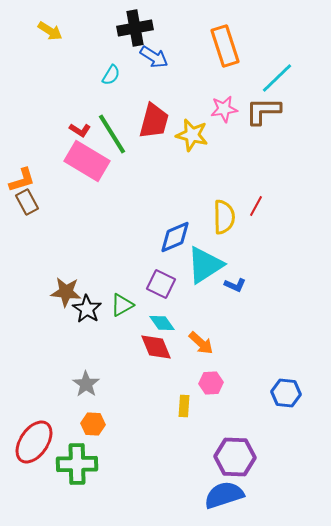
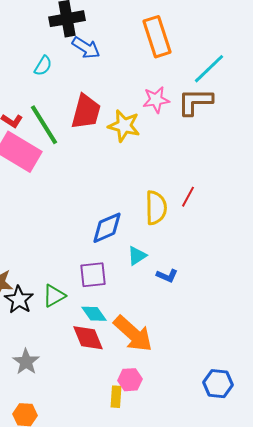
cyan triangle: (205, 265) -> (137, 256), size x0.5
purple square: (161, 284) -> (93, 275), turned -32
orange arrow: (201, 343) -> (133, 334), size x1.6
pink hexagon: (211, 383) -> (130, 380), moved
gray star: (86, 384) -> (26, 362), moved

